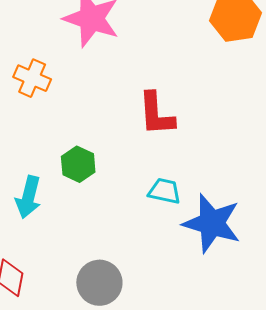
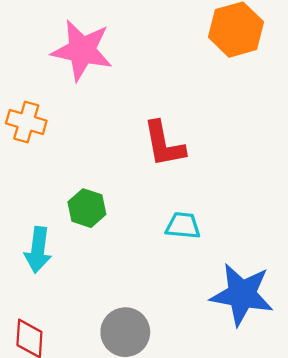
blue star: (212, 223) -> (242, 294), moved

